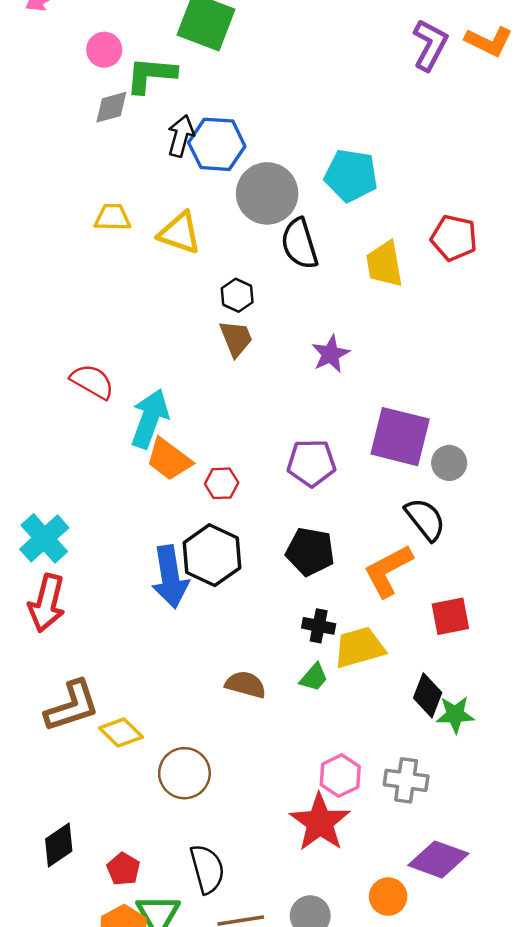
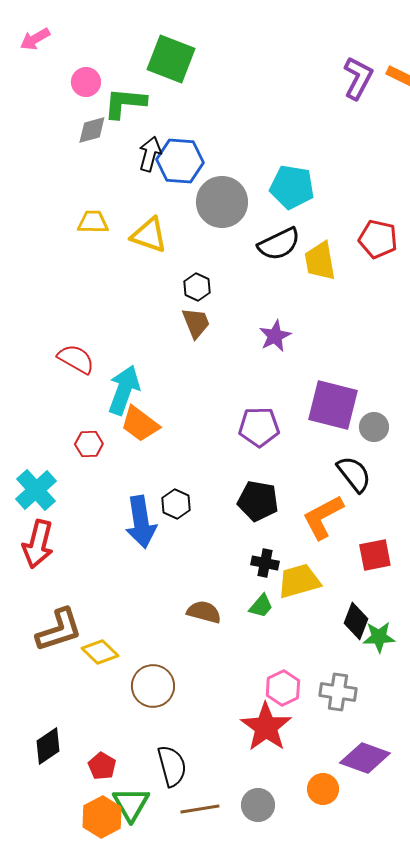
black semicircle: (299, 244) -> (279, 244), moved, turned -99
red hexagon: (222, 483) -> (89, 444), moved
black hexagon: (212, 555) -> (176, 504), size x0.6

